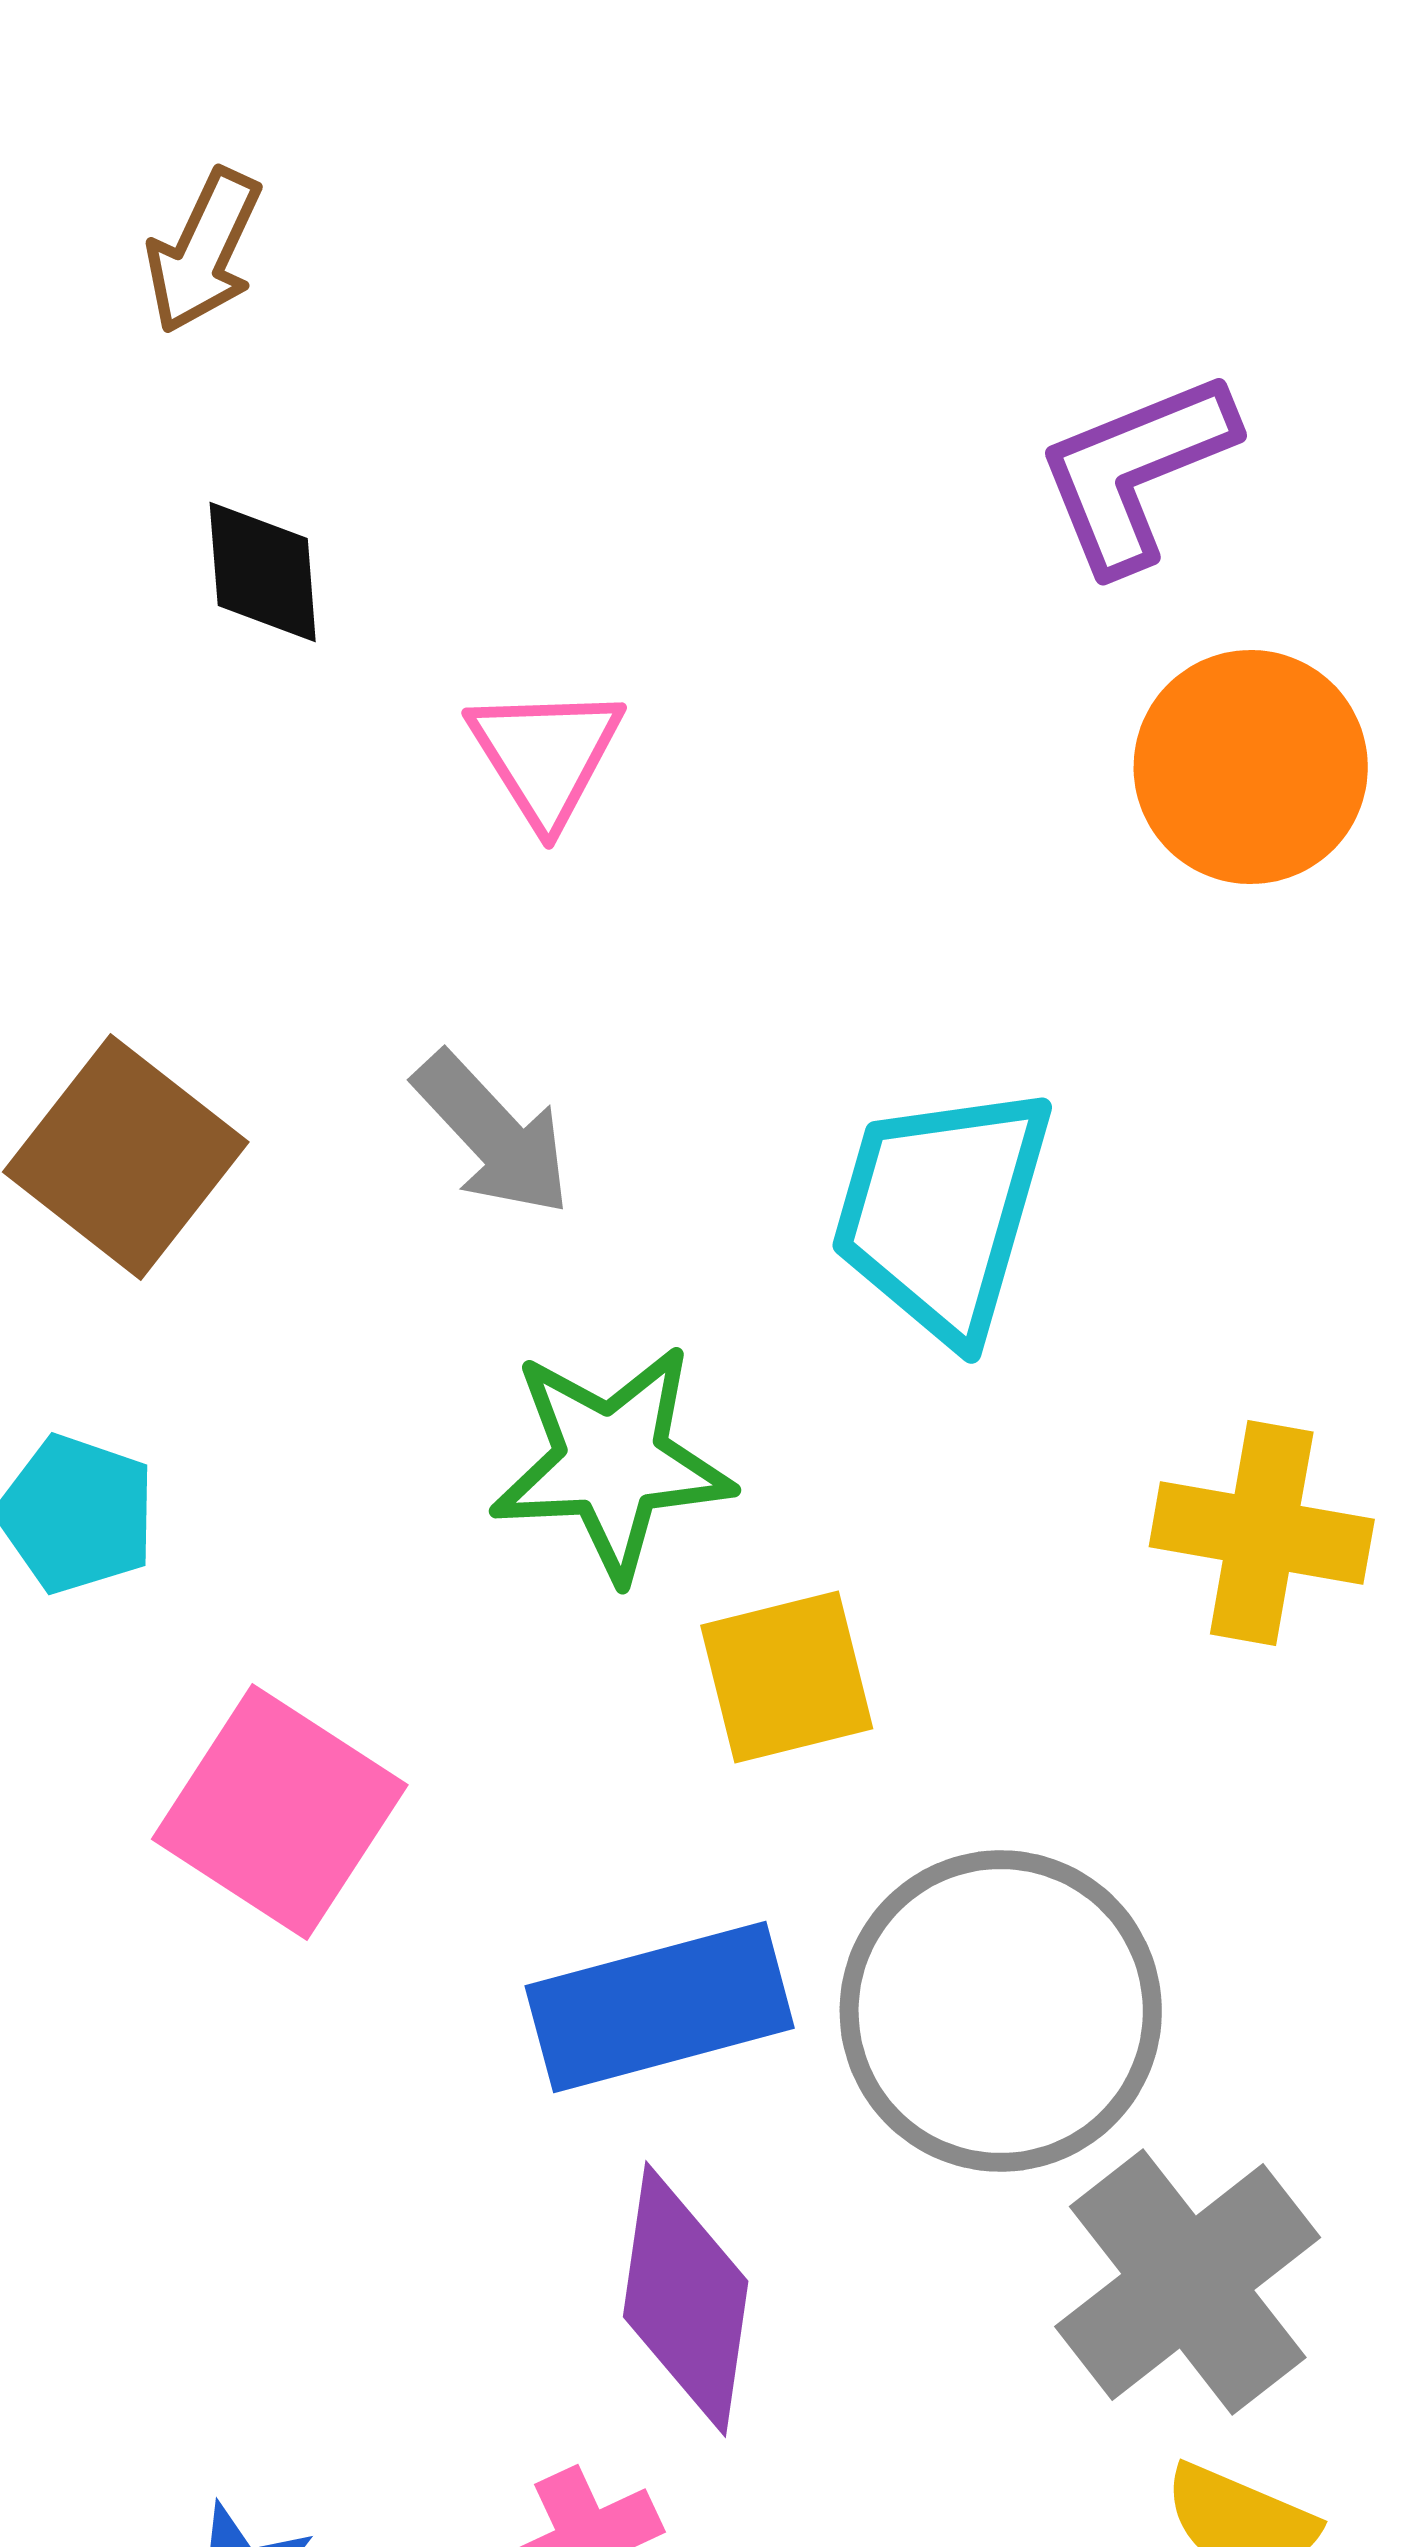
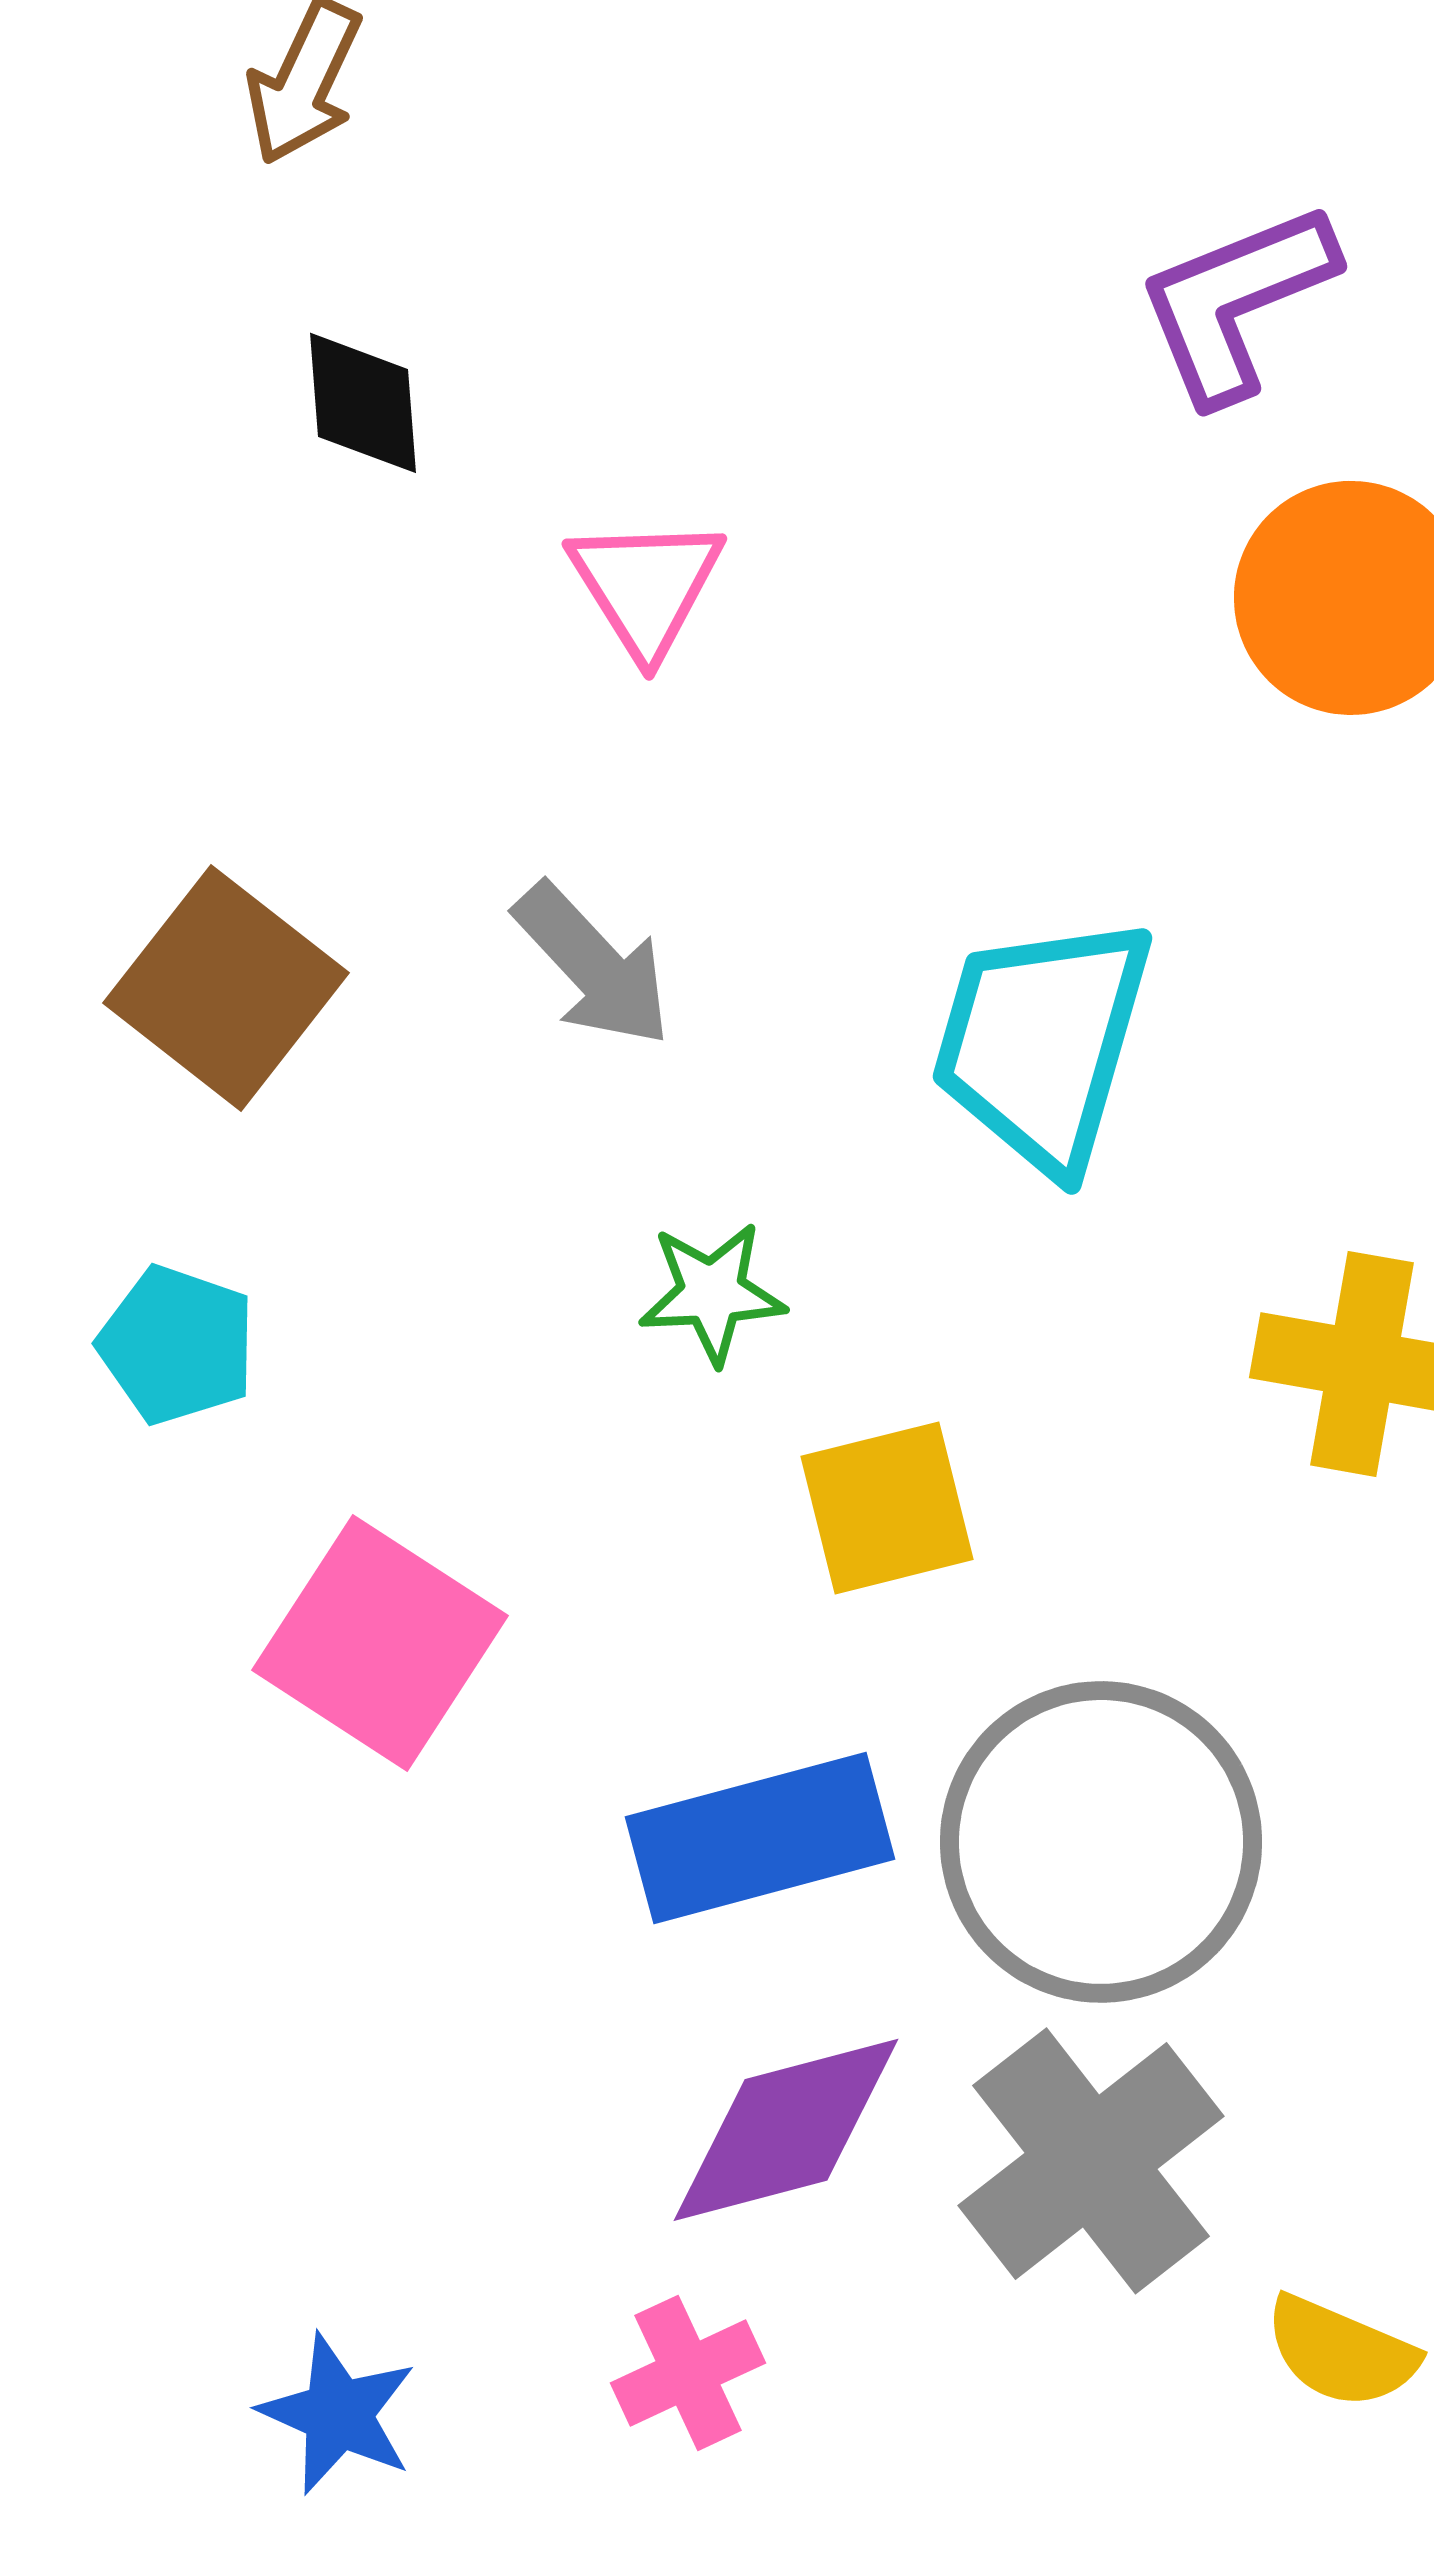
green star: (612, 1462) -> (712, 1293), size x0.6
gray cross: (1188, 2282) -> (1091, 2161), moved
purple diamond: (686, 2299) -> (786, 2130), turned 67

